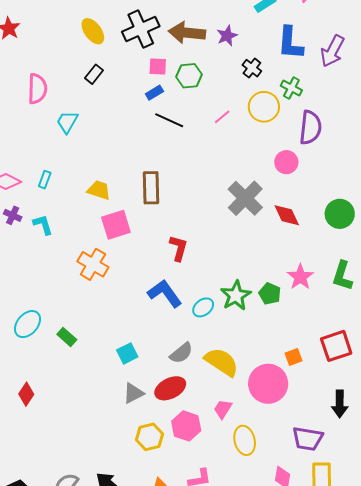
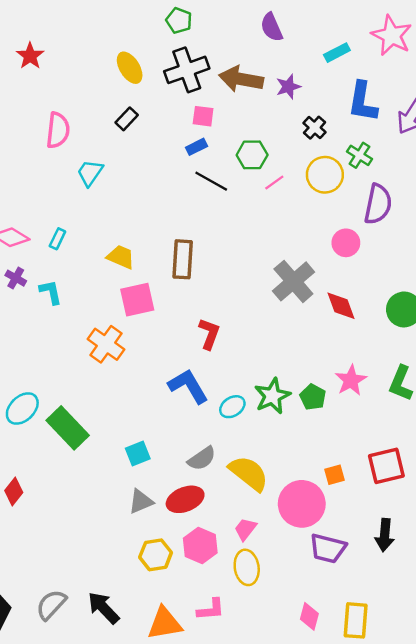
green hexagon: (189, 76) -> (252, 155), moved
green rectangle: (67, 337) -> (68, 428), size x1.8
purple trapezoid: (308, 439) -> (328, 548), moved
yellow ellipse: (245, 440) -> (247, 567), moved

